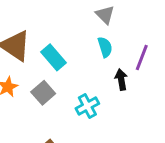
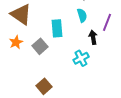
cyan rectangle: (53, 57) -> (57, 28), moved, turned 36
cyan cross: (87, 106) -> (81, 58), moved

